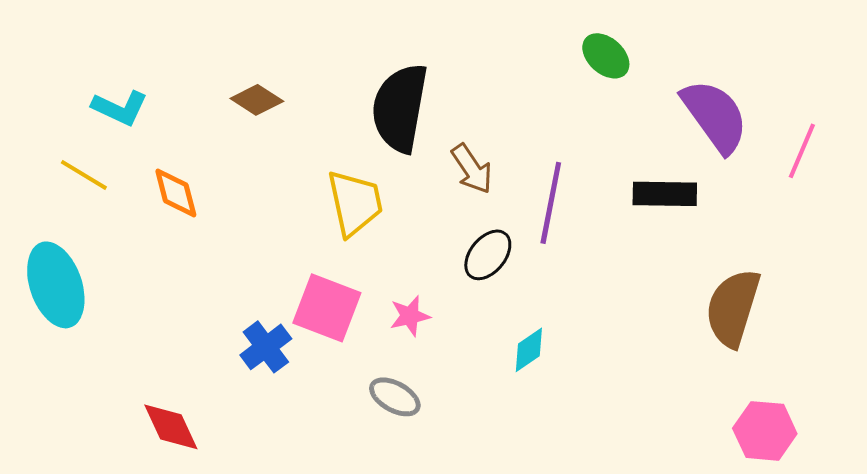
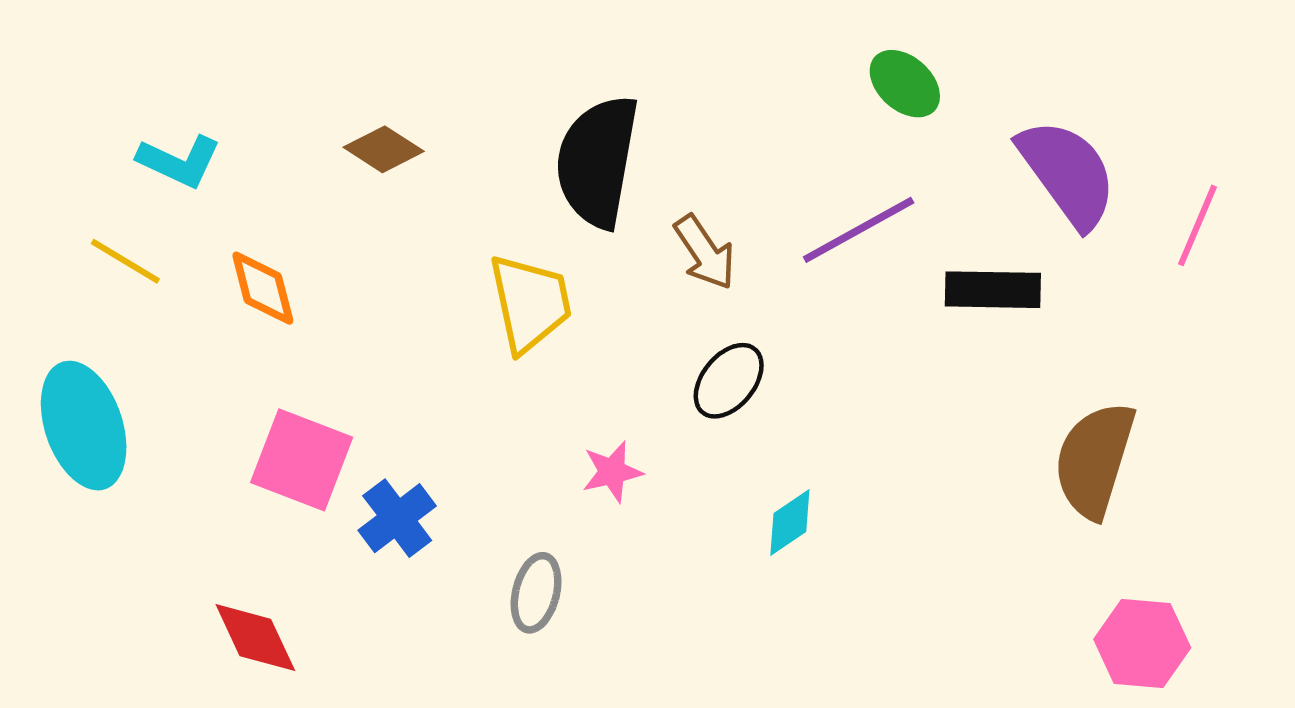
purple line: (551, 203) -> (859, 230), moved, turned 50
pink square: (327, 308) -> (302, 460), moved
gray ellipse: (395, 397) -> (536, 593), moved, turned 75

